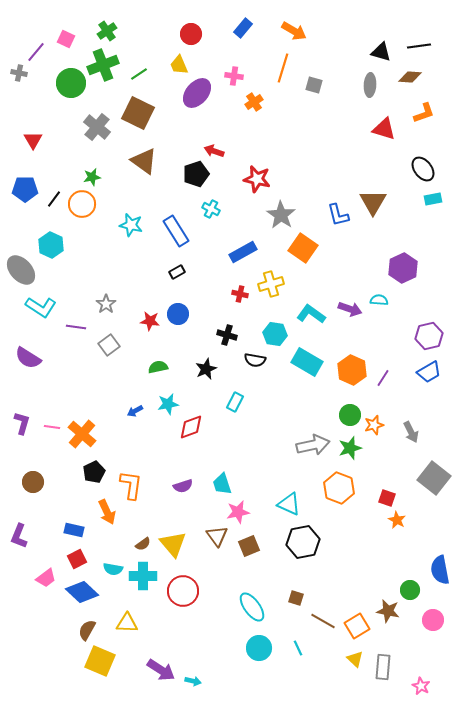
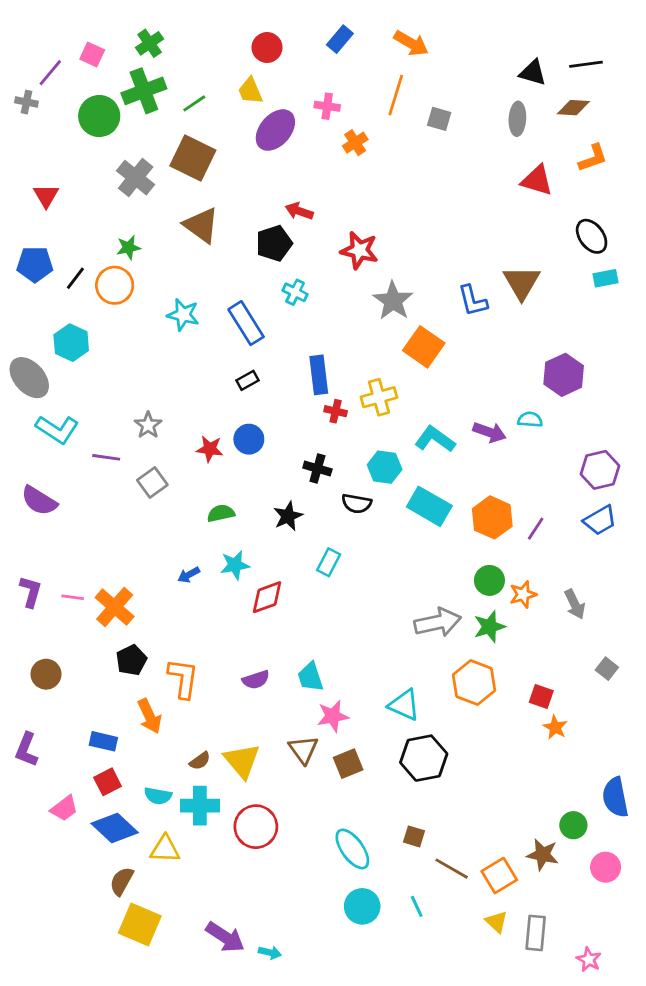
blue rectangle: (243, 252) -> (319, 375), moved, turned -68
gray square: (434, 478) -> (607, 669), size x0.5
yellow triangle: (127, 623) -> (165, 849), moved

